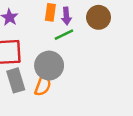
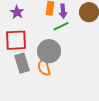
orange semicircle: (43, 85) -> (44, 67), turned 144

